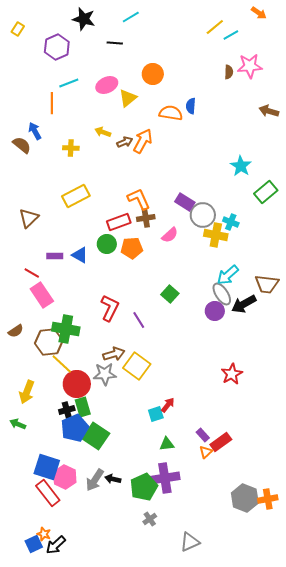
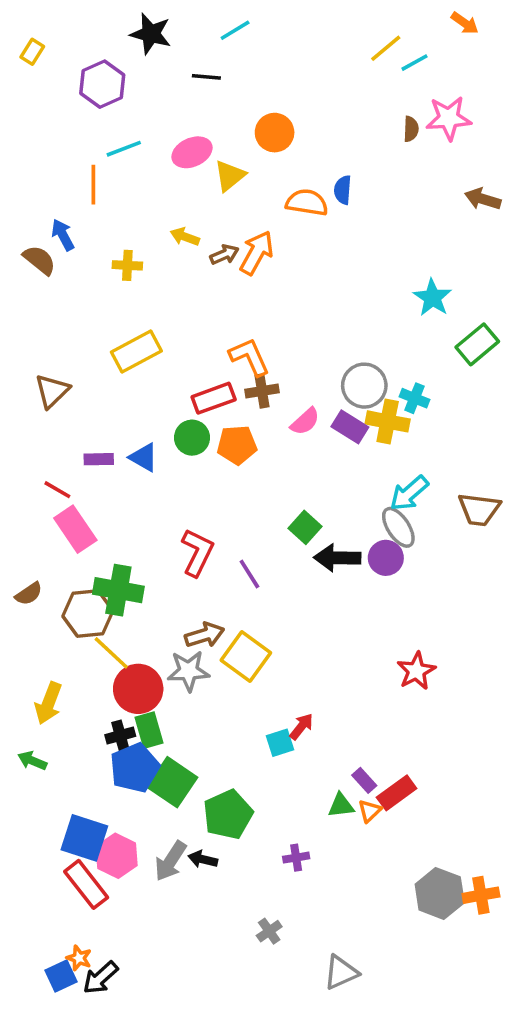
purple rectangle: (185, 202) -> (350, 427), moved
black arrow: (244, 304) -> (337, 558), moved, turned 30
green triangle: (167, 444) -> (341, 805), moved
purple cross: (165, 478) -> (296, 858), size x0.5
green pentagon: (144, 487) -> (228, 814), moved

